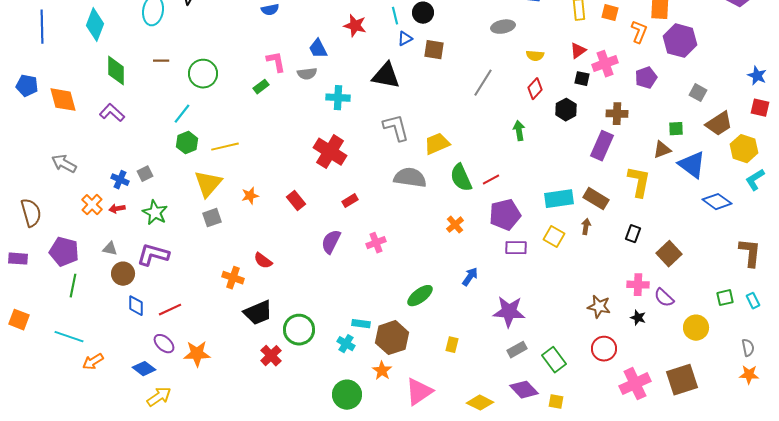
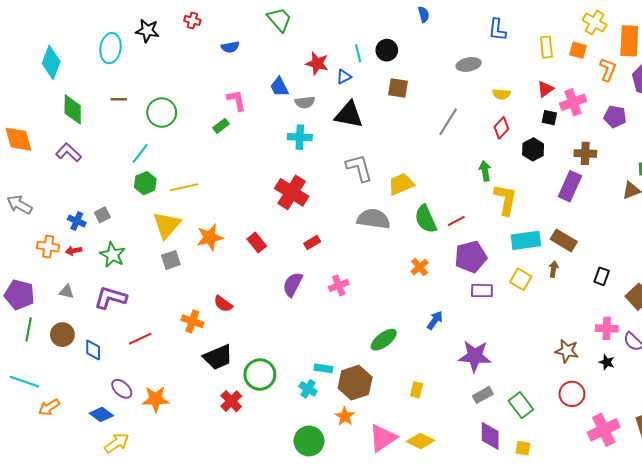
blue triangle: (405, 39) -> (344, 77), moved
gray semicircle: (307, 74) -> (305, 102), moved
purple pentagon: (646, 78) -> (615, 117), turned 30
yellow L-shape: (639, 182) -> (505, 200), moved
orange star: (250, 196) -> (210, 237), size x1.5
orange cross: (92, 205) -> (48, 247), turned -35
brown circle: (123, 274) -> (62, 335), moved
red line: (170, 310) -> (140, 339), moved
purple diamond: (524, 390) -> (490, 436), turned 44
yellow diamond: (480, 403) -> (421, 441), moved

